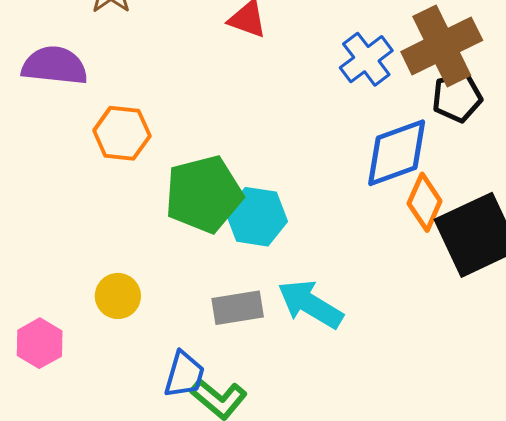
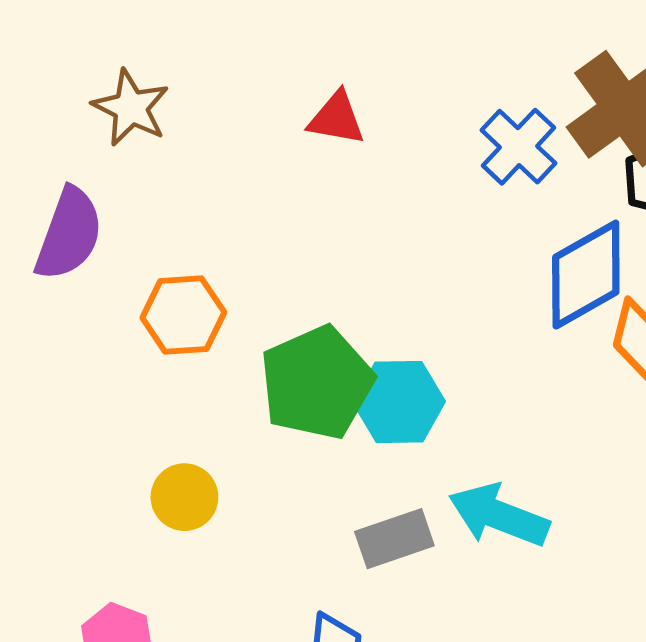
purple semicircle: (55, 66) -> (69, 234), turned 114
yellow circle: (118, 296) -> (184, 497), moved

